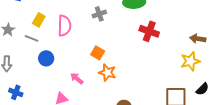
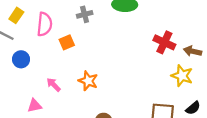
red cross: (149, 31) -> (164, 42), moved
orange square: (98, 53) -> (67, 42), moved, turned 32
yellow star: (190, 61) -> (182, 76), turned 30

